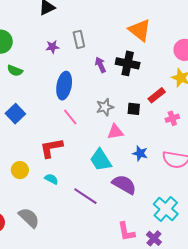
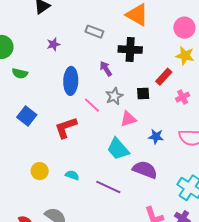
gray rectangle: (79, 39) -> (94, 32), moved, turned -48
purple arrow: (100, 65) -> (106, 69), moved
pink line: (70, 117) -> (92, 105), moved
red L-shape: (51, 148) -> (66, 128), moved

